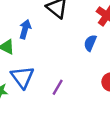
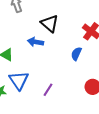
blue arrow: (25, 29) -> (35, 42), moved, turned -98

